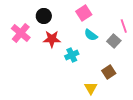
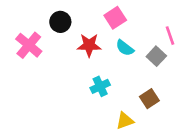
red star: (52, 39) -> (89, 45), moved
cyan cross: (72, 55) -> (100, 86), moved
yellow triangle: (91, 88) -> (125, 121), turned 40

